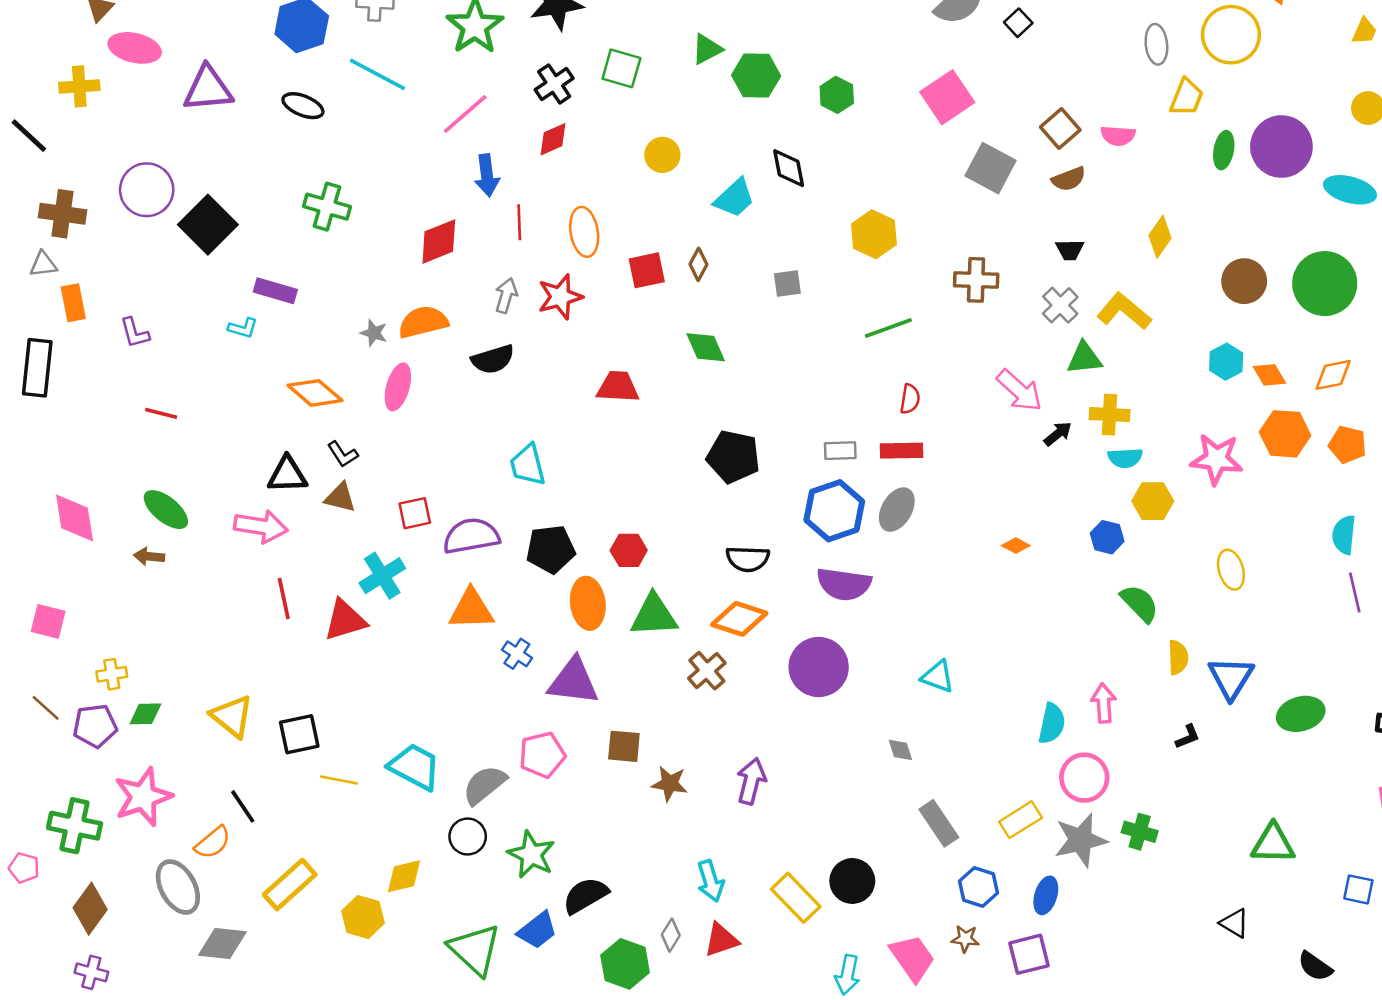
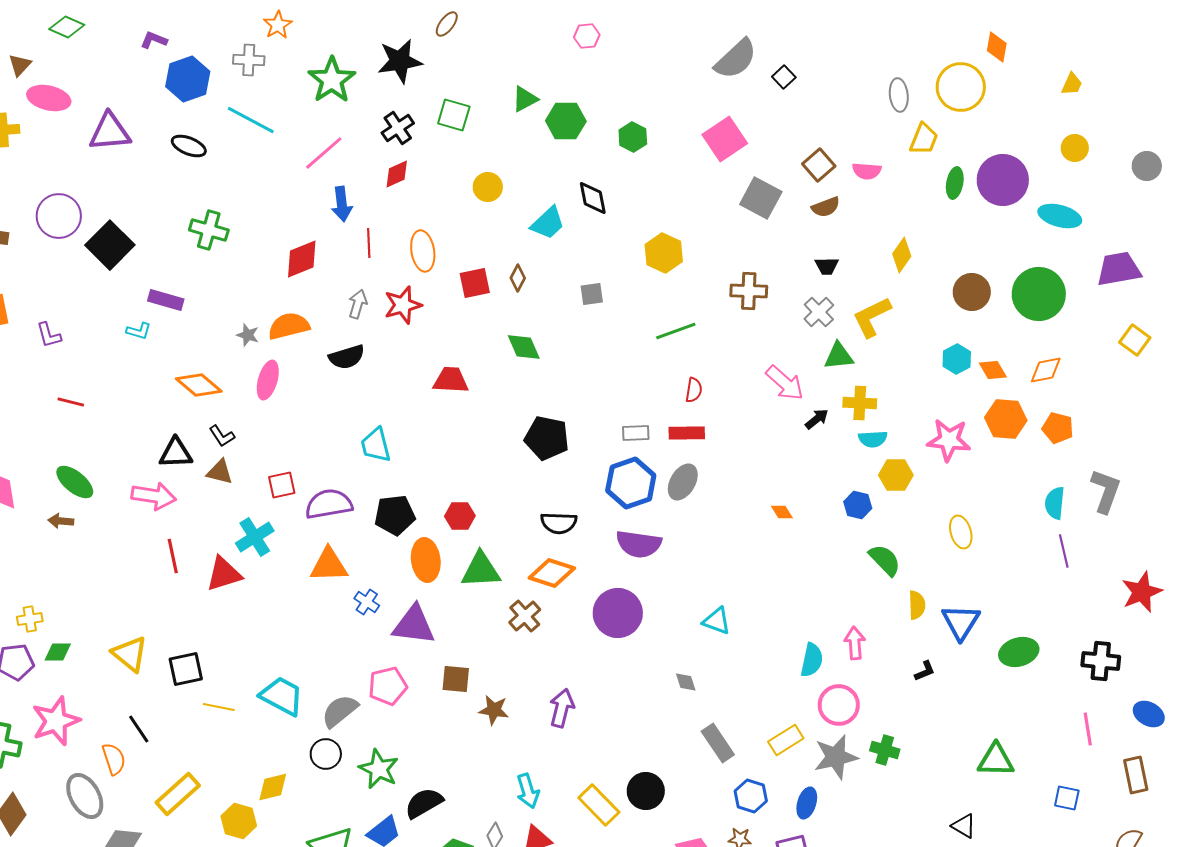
yellow L-shape: (1124, 311) -> (872, 317), turned -66
orange diamond: (1016, 546) -> (782, 512), turned 30
orange semicircle: (213, 843) -> (114, 759), turned -68

